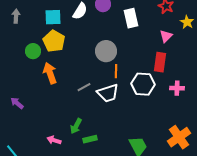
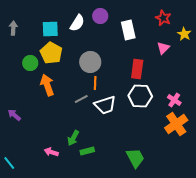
gray circle: (106, 51) -> (90, 62), moved
red rectangle: (160, 62) -> (137, 69), moved
orange line: (116, 71) -> (95, 83), moved
pink cross: (177, 88) -> (174, 100), turned 32
orange cross: (179, 137) -> (176, 124), moved

